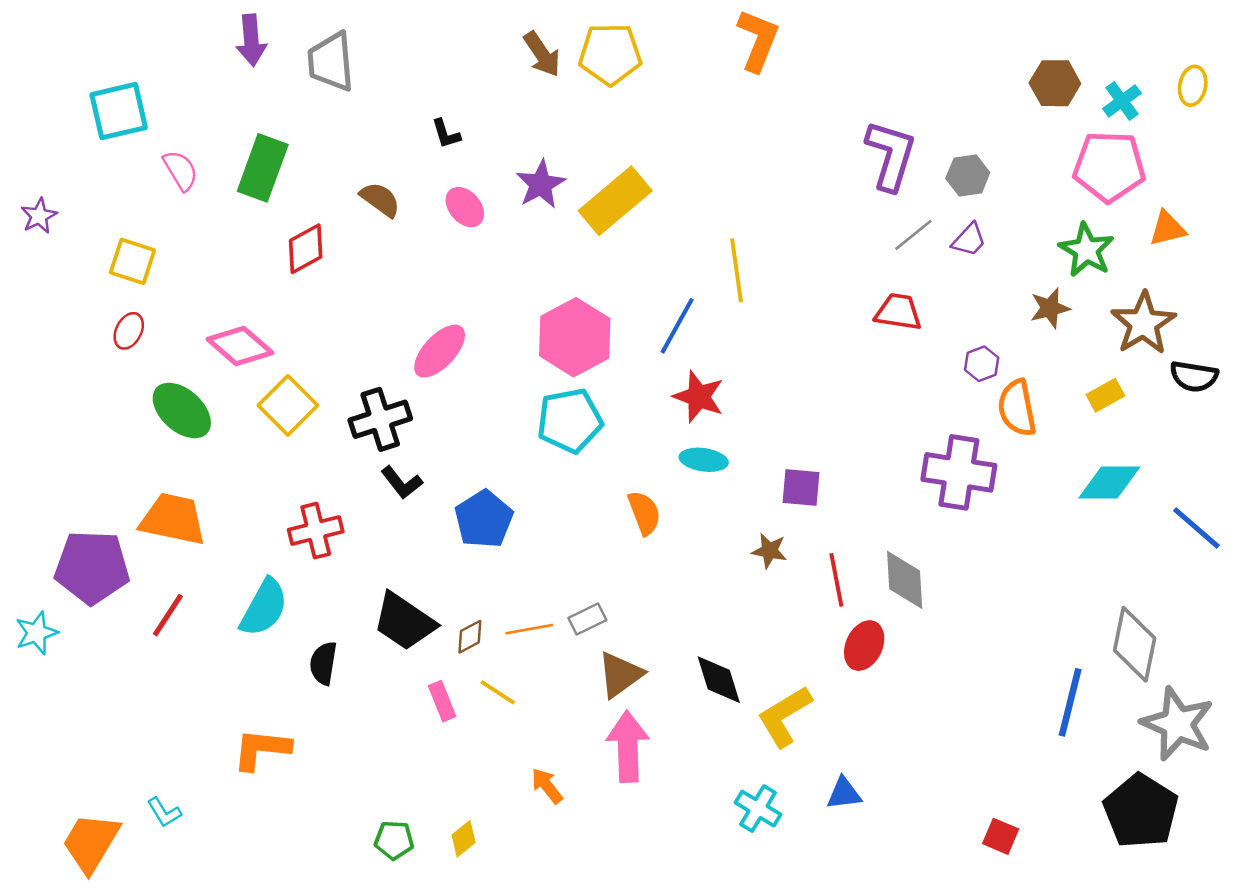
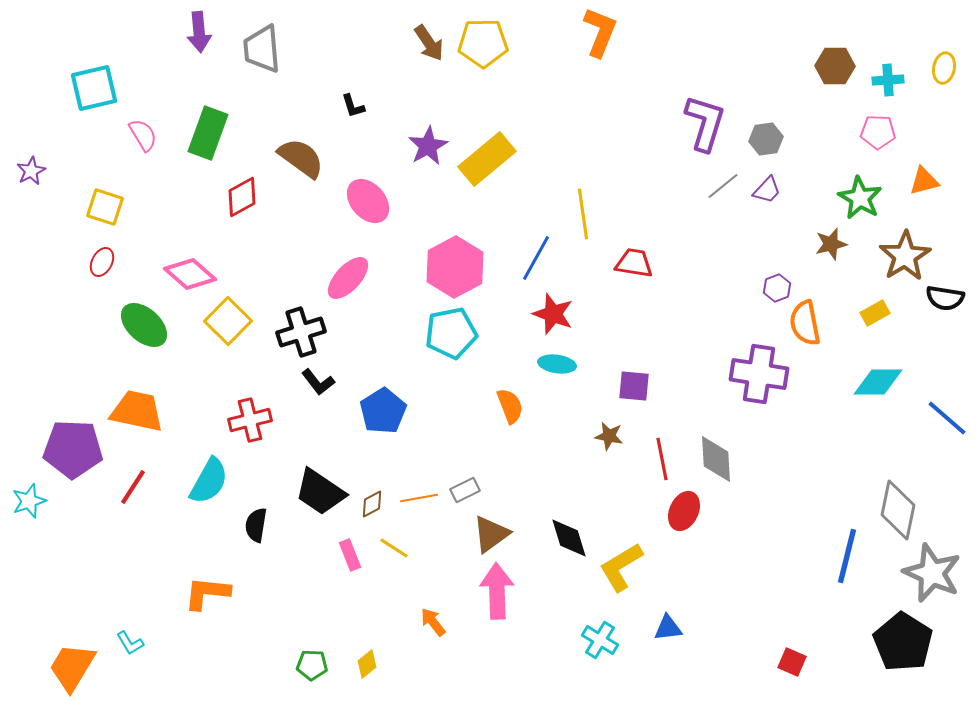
cyan cross: (1122, 101) -> (888, 80), turned 32
pink pentagon: (1109, 167) -> (878, 132), size x0.6
brown semicircle: (380, 199) -> (301, 158), size x1.4
pink ellipse: (465, 207) -> (368, 201), moved, size x1.4
red trapezoid: (898, 312) -> (634, 263), moved

